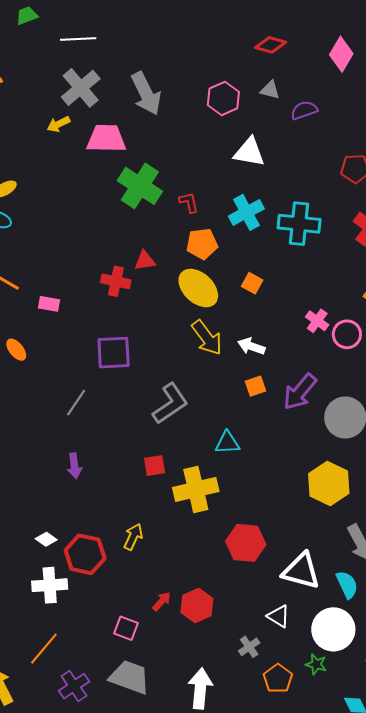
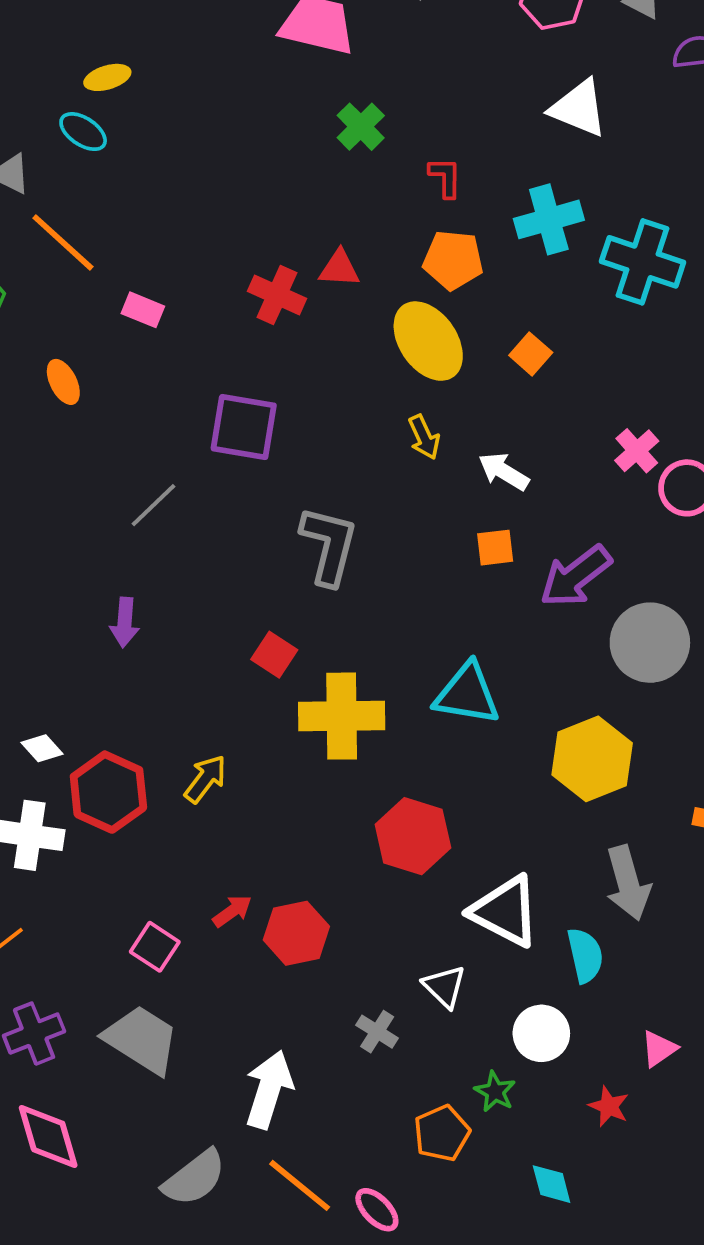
green cross: (140, 186) -> (361, 127), size x0.6
yellow arrow: (207, 338) -> (424, 437), size x0.6
gray L-shape: (170, 404) -> (329, 545), turned -54
cyan triangle: (227, 443) -> (467, 694), moved, size x1.4
red square: (155, 466) -> (274, 655), turned 30
white circle: (333, 629) -> (541, 1033), size x0.7
gray cross: (249, 647) -> (377, 1032), turned -35
orange pentagon: (278, 678) -> (442, 1133), moved

